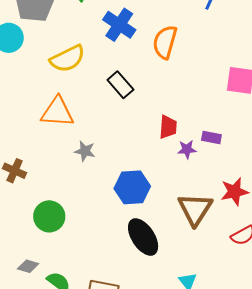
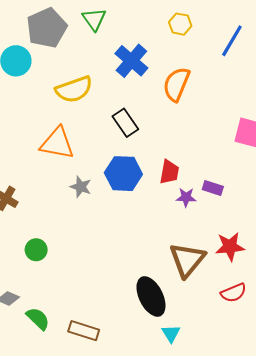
blue hexagon: (132, 187) -> (123, 174), moved
green circle: (49, 216) -> (36, 250), size x0.7
black ellipse: (143, 237) -> (151, 296), moved

